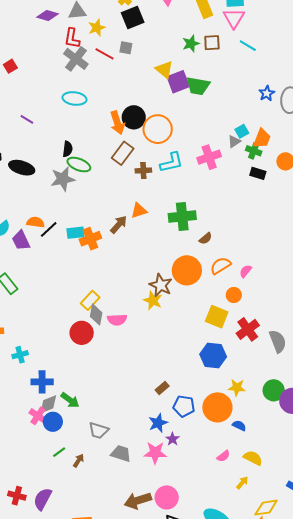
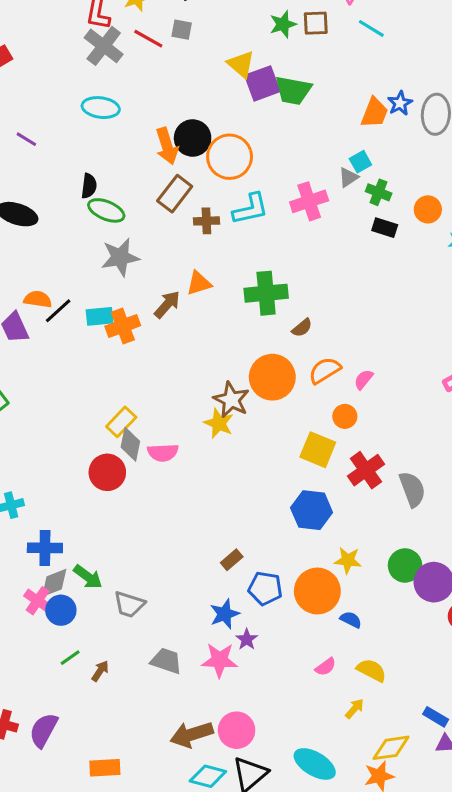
orange trapezoid: (262, 138) -> (374, 113), moved
gray star: (63, 179) -> (120, 257), moved
gray trapezoid: (99, 430) -> (129, 604), moved

